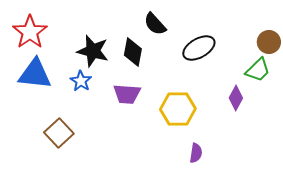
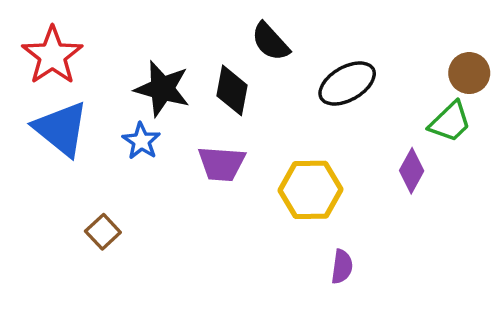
blue triangle: (35, 74) -> (61, 129), turned 33
brown square: (59, 133) -> (103, 232), size x0.7

